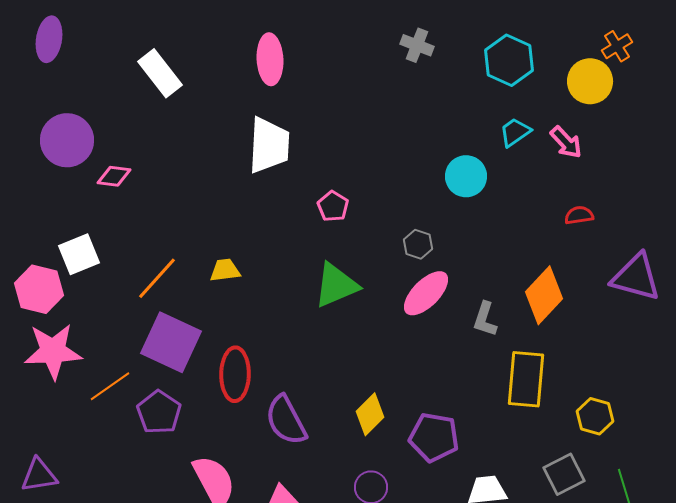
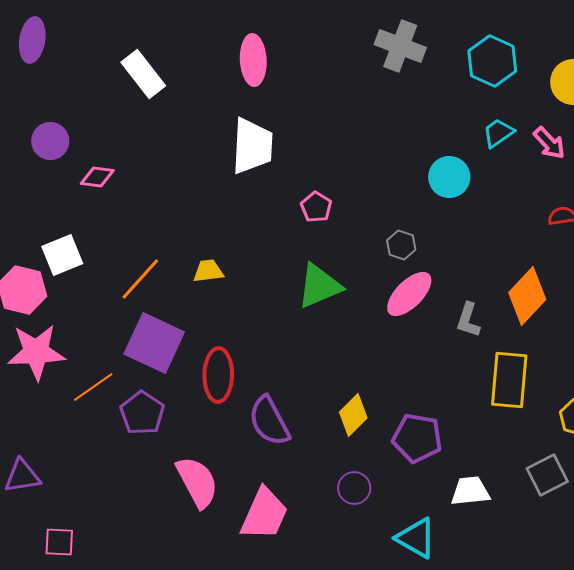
gray cross: (417, 45) -> (400, 46), size x1.5
purple circle: (67, 140) -> (50, 141), size x0.7

